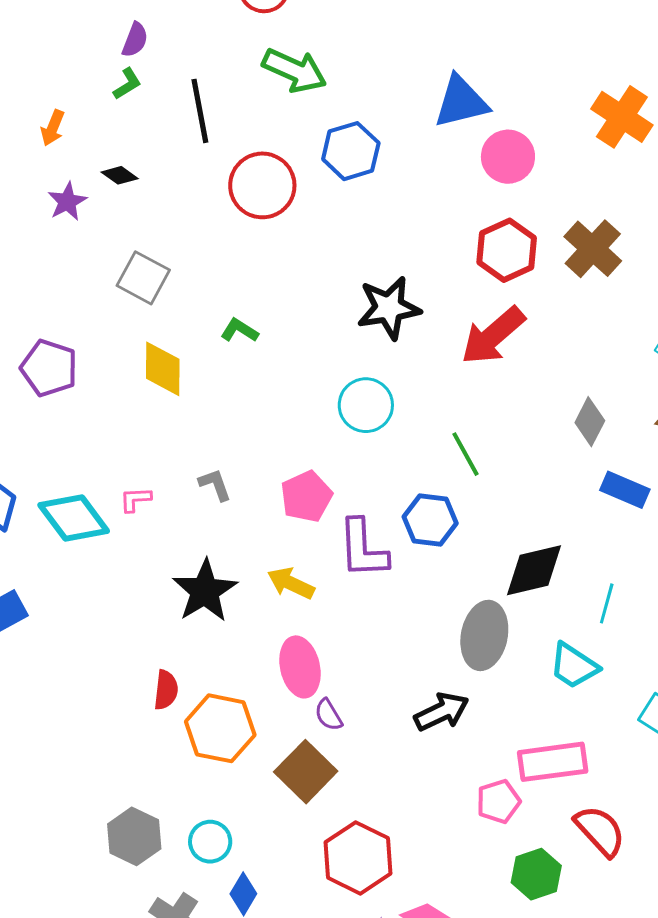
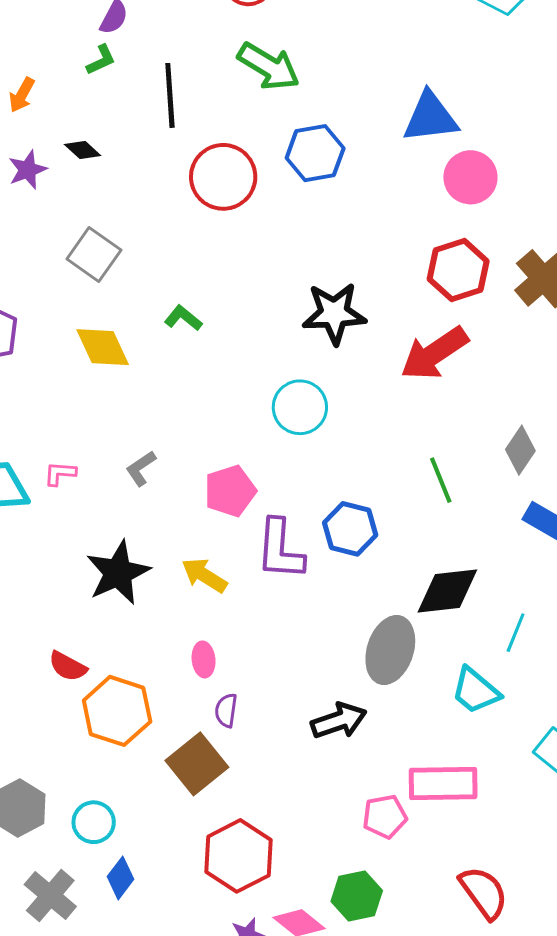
yellow diamond: (163, 369) -> (103, 347), turned -32
green line: (465, 454) -> (441, 480), moved
gray L-shape: (215, 485) -> (141, 468), turned -111
pink ellipse: (300, 667) -> (204, 659), size x0.6
red semicircle: (166, 690) -> (68, 666), turned 105
purple semicircle: (328, 715) -> (226, 710), turned 32
red semicircle: (600, 831) -> (484, 893), moved
green hexagon: (536, 874) -> (357, 896), moved

